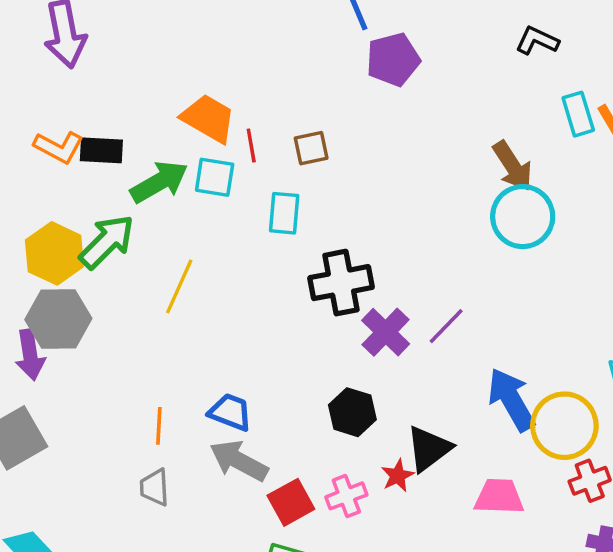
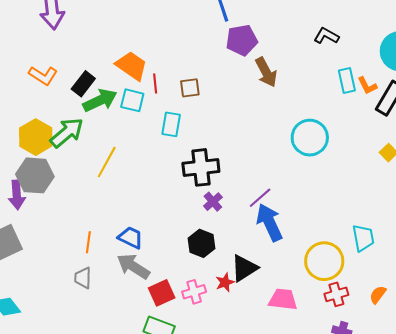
black rectangle: (101, 150) -> (83, 84), moved, turned -60
brown arrow: (513, 166) -> (266, 72), moved
purple cross: (386, 332) -> (213, 202), moved, size x0.7
blue arrow: (511, 400) -> (269, 222), moved

